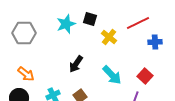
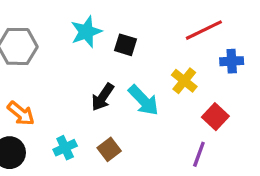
black square: (90, 19) -> (125, 45), moved
yellow cross: (109, 37) -> (184, 81), moved
cyan arrow: (112, 75) -> (143, 100), moved

